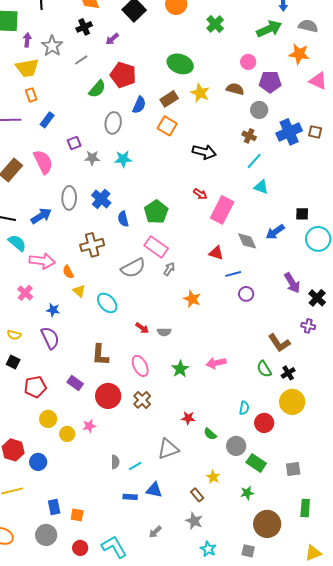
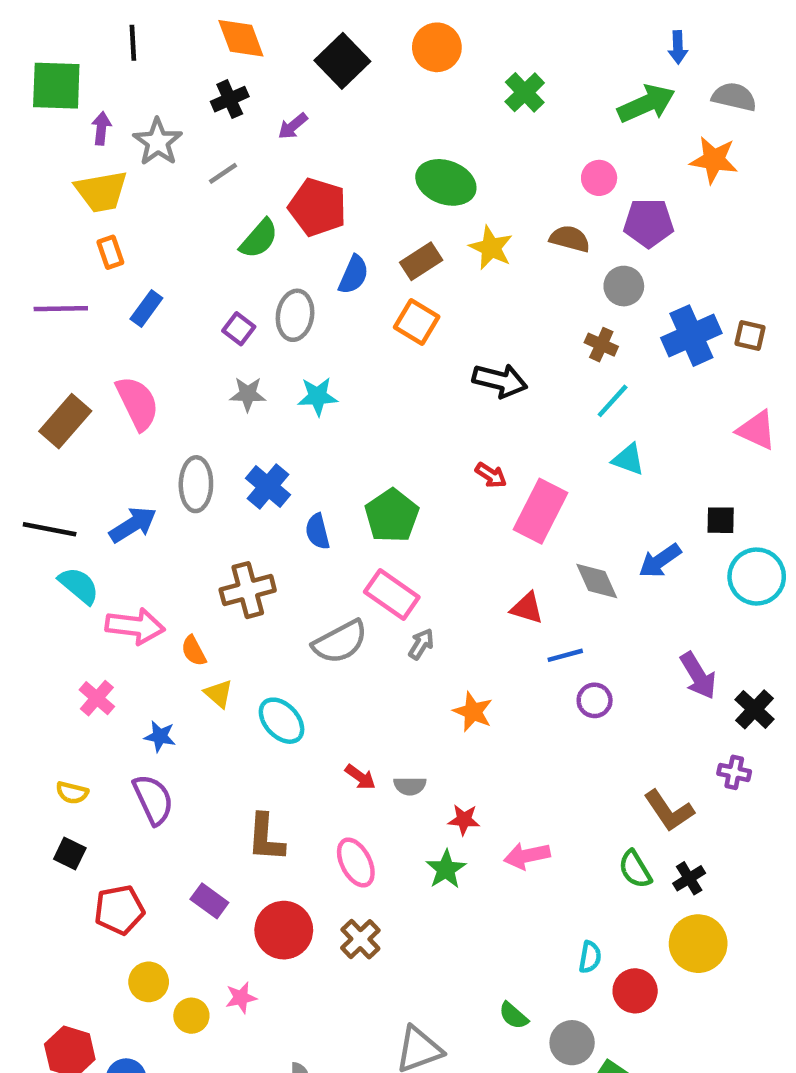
pink triangle: (318, 81) -> (757, 430), moved
purple square: (74, 143) -> (239, 329), moved, turned -32
red star: (188, 418) -> (464, 820), moved

